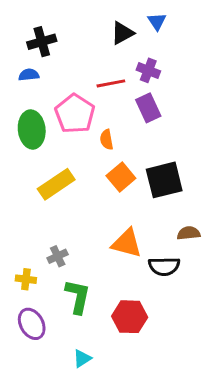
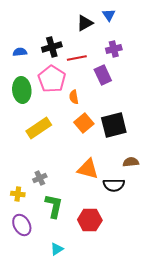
black cross: (42, 42) -> (52, 47), moved
purple cross: (148, 70) -> (114, 49), moved, turned -35

